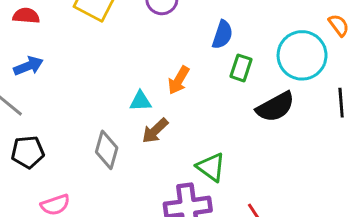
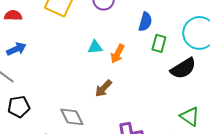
cyan triangle: (140, 101) -> (95, 47), moved
gray diamond: (107, 150) -> (72, 117), moved, turned -40
green triangle: (211, 167) -> (190, 116), moved

